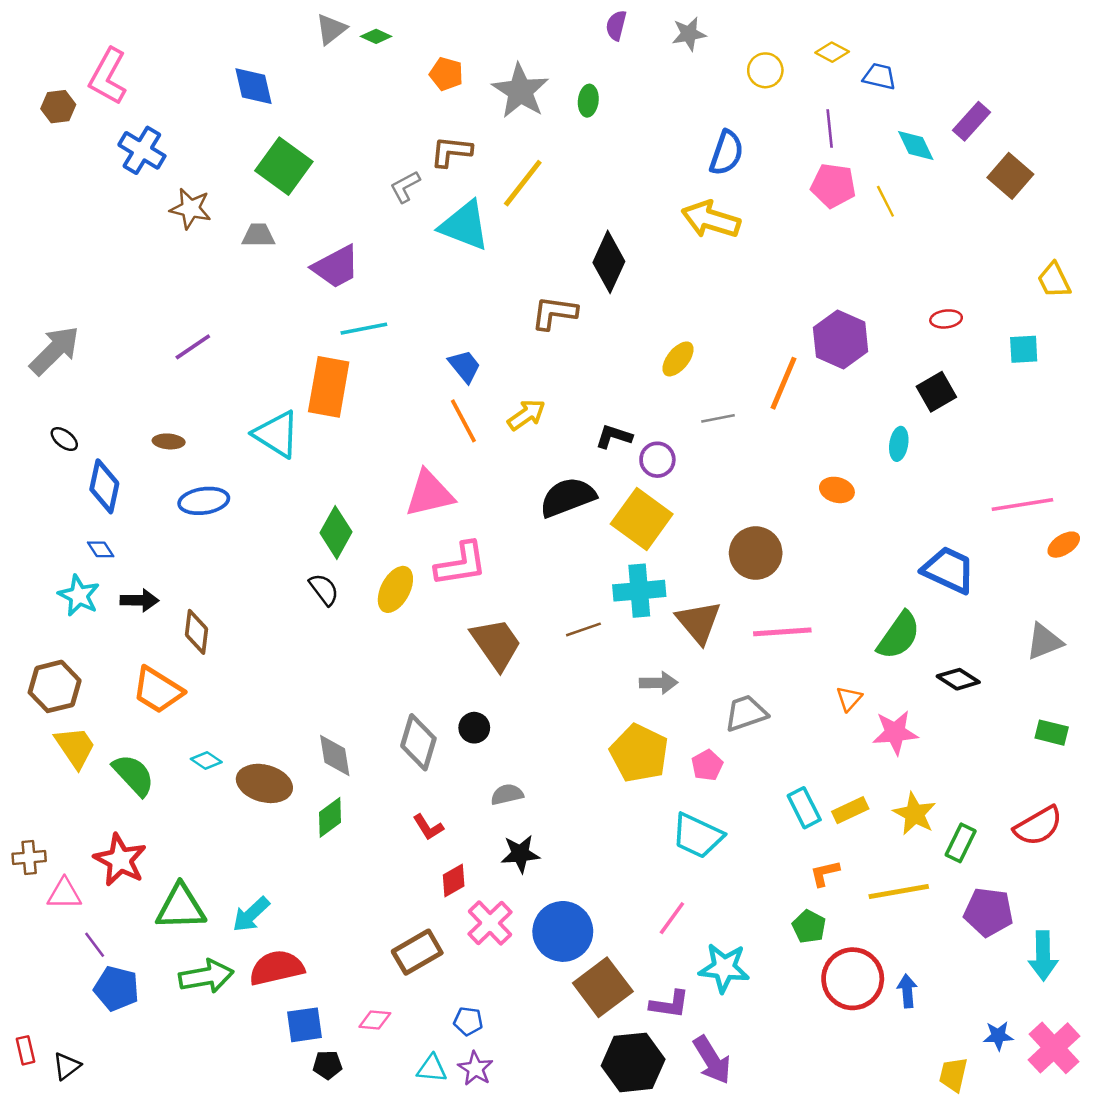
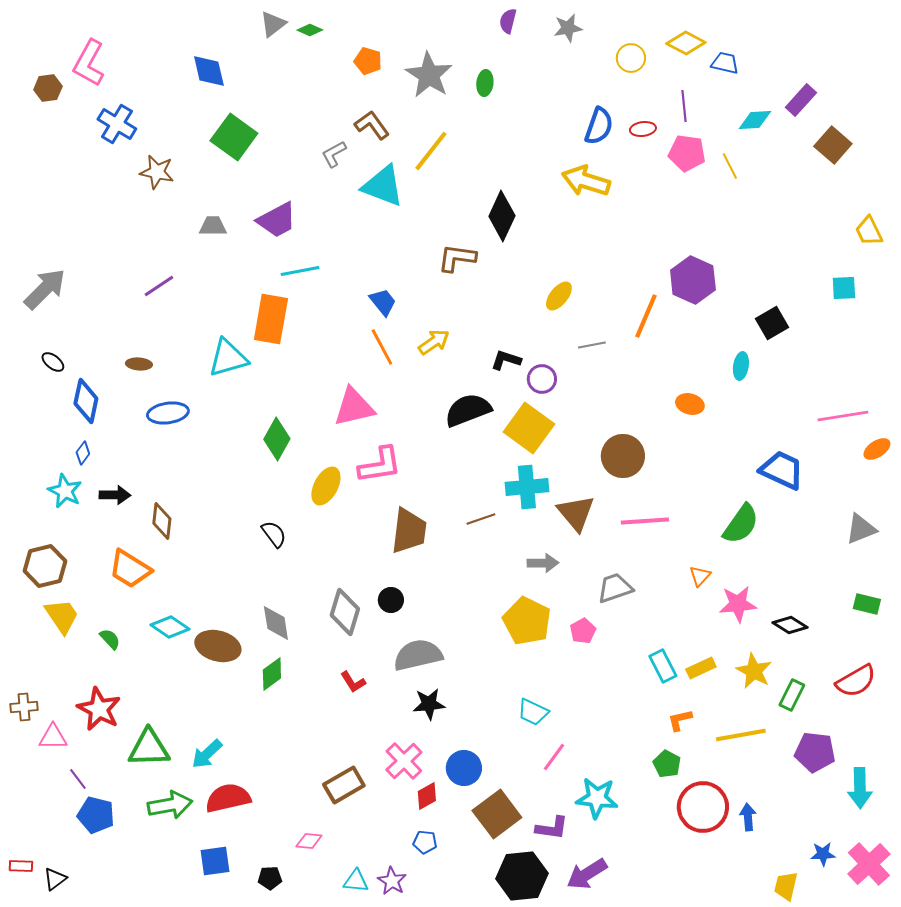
yellow diamond: (832, 52) -> (686, 43), size x1.4
cyan diamond: (916, 145) -> (755, 120), turned -68
brown L-shape: (451, 152) -> (372, 125), turned 48
gray trapezoid: (258, 235) -> (213, 226), moved
red ellipse: (946, 319) -> (643, 129), moved
cyan triangle: (277, 434) -> (228, 358), turned -48
blue diamond: (101, 549) -> (83, 453), turned 70
black semicircle: (324, 589) -> (274, 534), moved
brown trapezoid: (496, 644) -> (409, 531), turned 42
black diamond: (958, 679) -> (790, 625), moved
cyan diamond: (206, 760) -> (170, 627), size x1.5
green semicircle: (133, 775) -> (110, 639), size x0.6
gray semicircle: (507, 794) -> (418, 655), size x1.8
cyan trapezoid: (697, 836) -> (533, 712), moved, size x0.7
red diamond: (454, 881) -> (427, 796), moved
blue circle: (563, 931) -> (464, 768), size x0.7
blue pentagon: (468, 1021) -> (425, 842), moved
blue square: (304, 1025) -> (215, 861), moved
red rectangle: (25, 1050) -> (21, 866), turned -75
purple arrow: (712, 1060) -> (587, 874), turned 90

